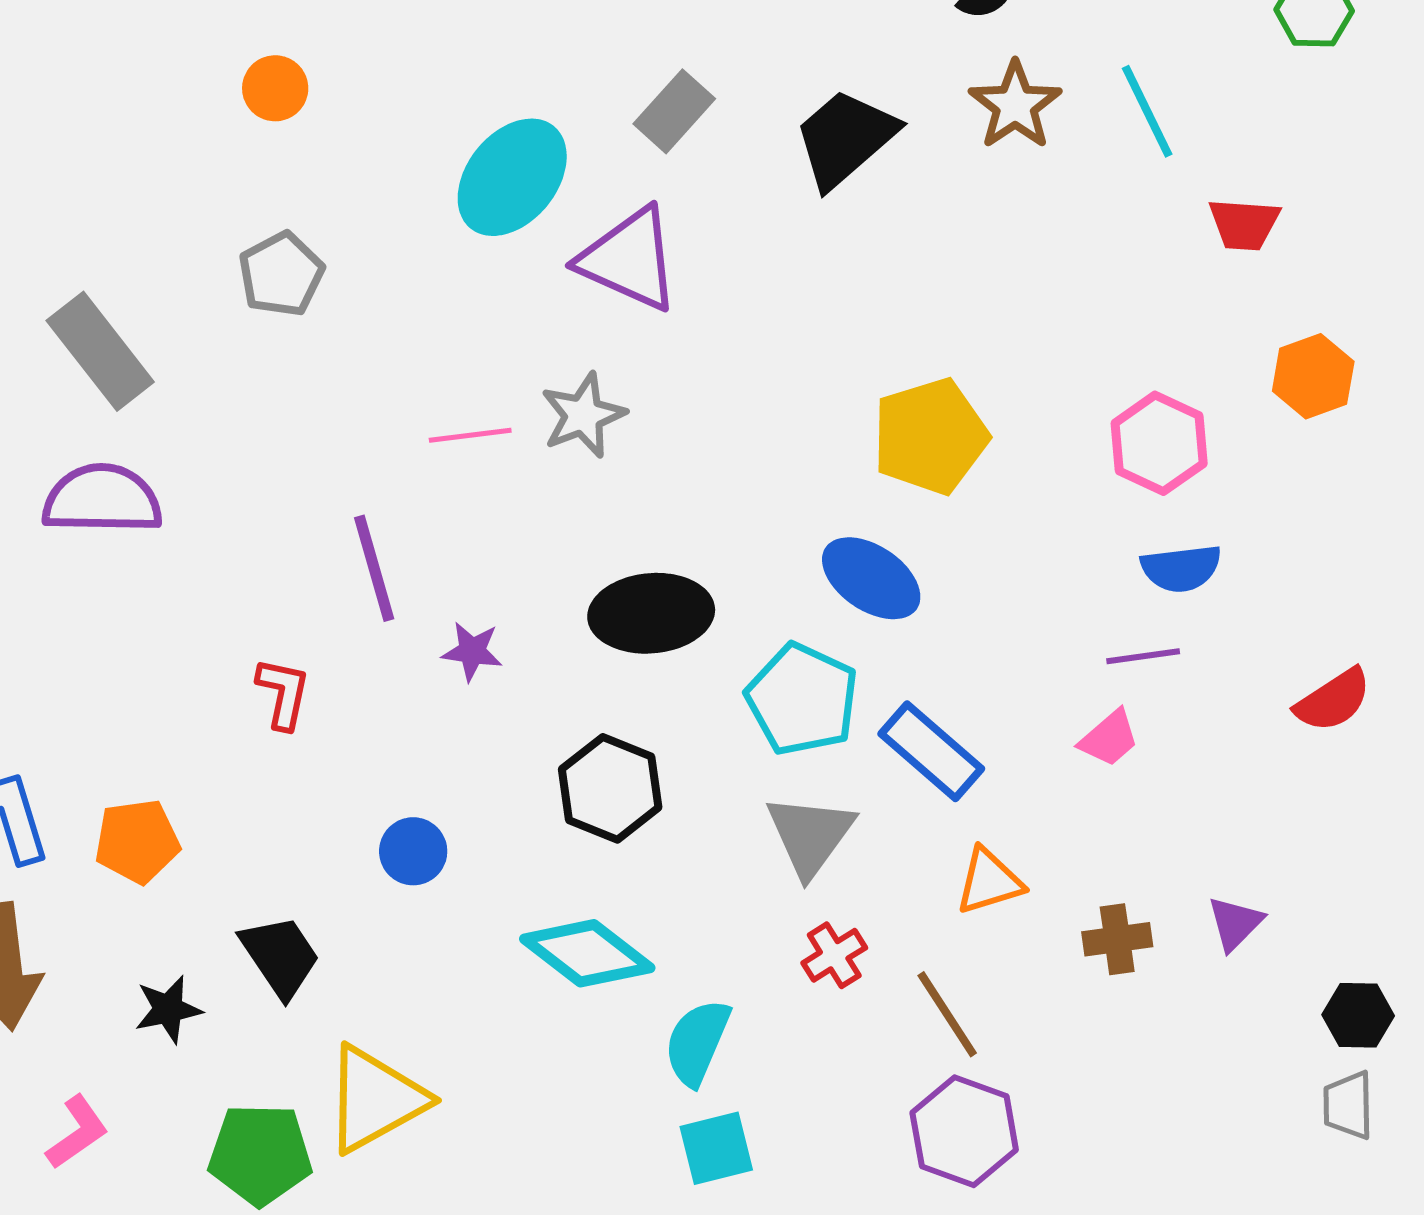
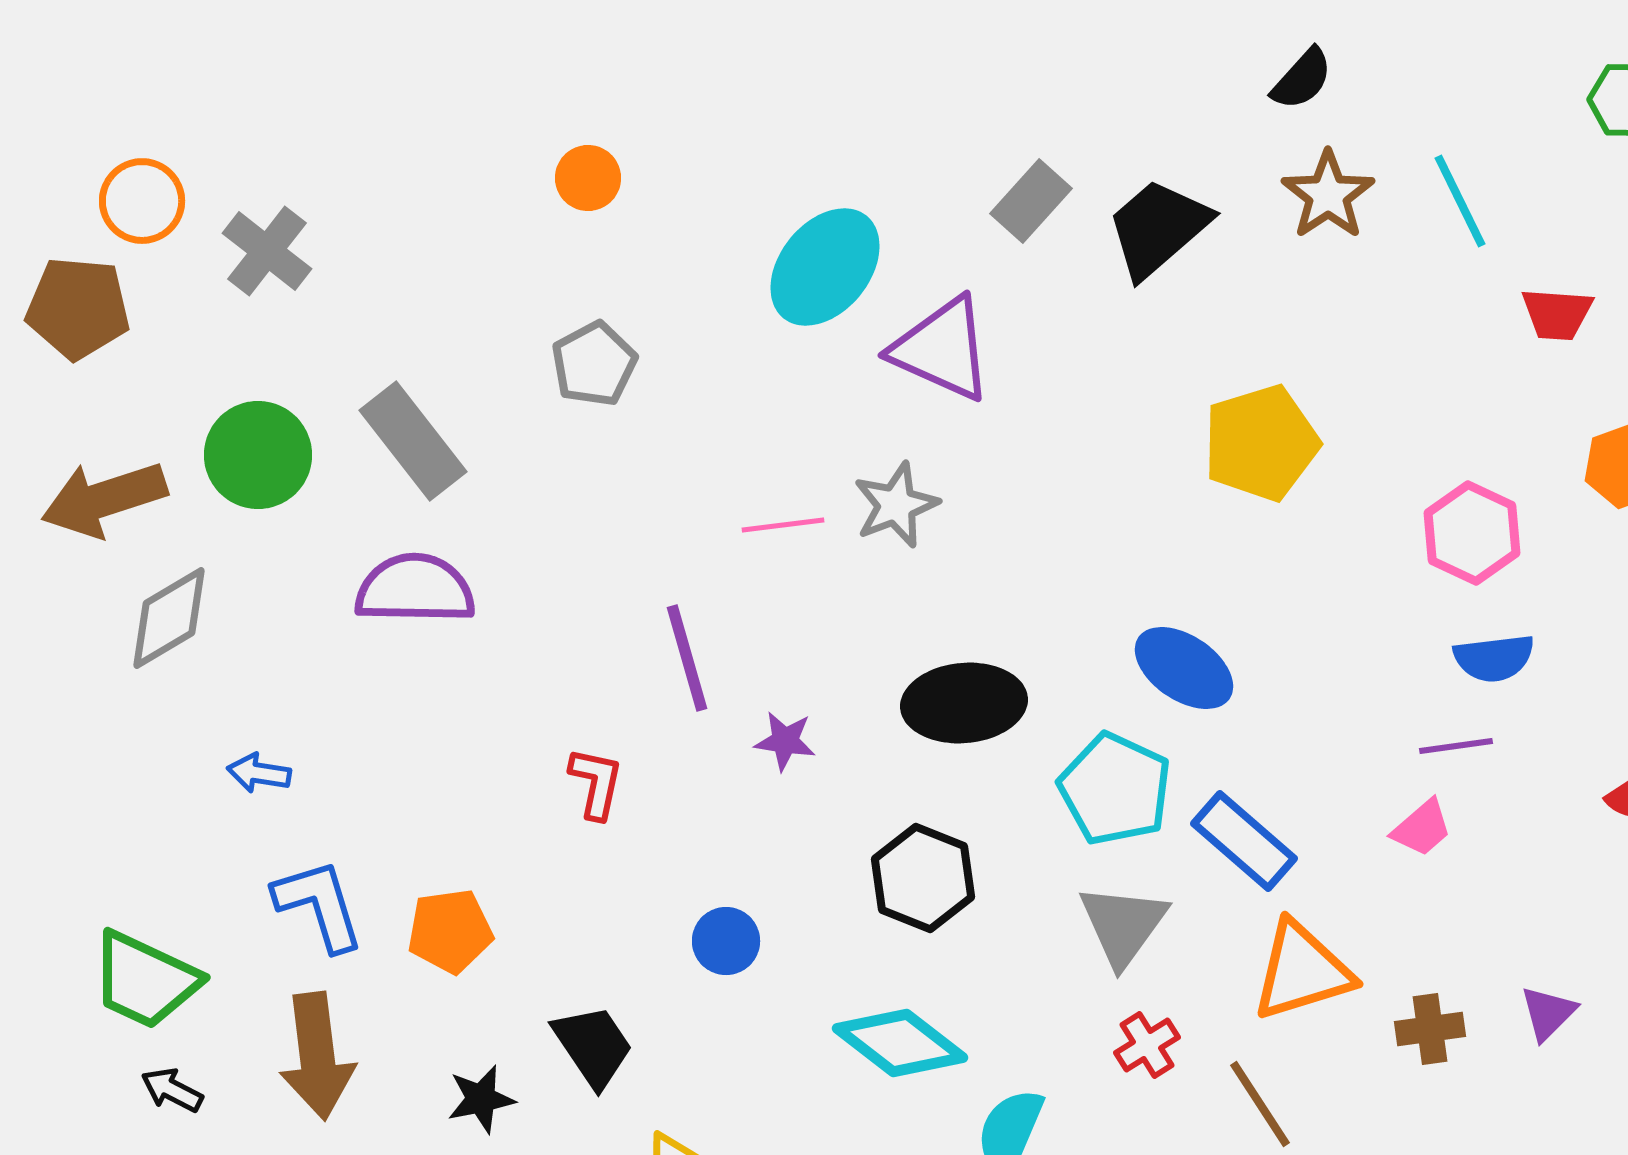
gray rectangle: (674, 111) -> (1031, 201), moved
yellow pentagon: (930, 436) -> (1261, 443), moved
orange triangle: (989, 881) -> (1302, 971), size x1.5

